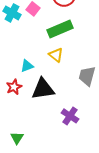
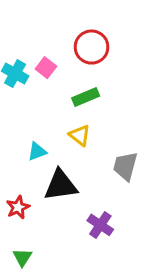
green rectangle: (60, 29) -> (86, 97), size x0.7
red star: (14, 87) -> (18, 207), moved

